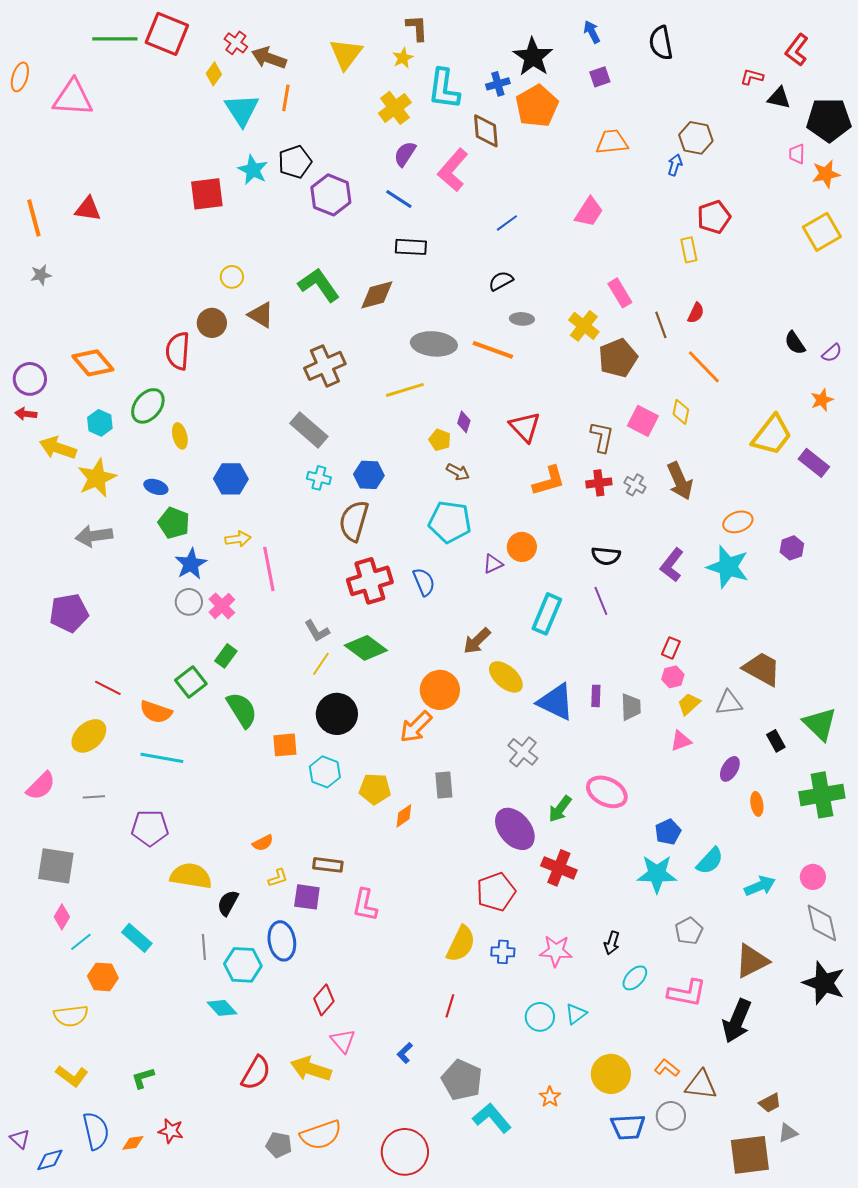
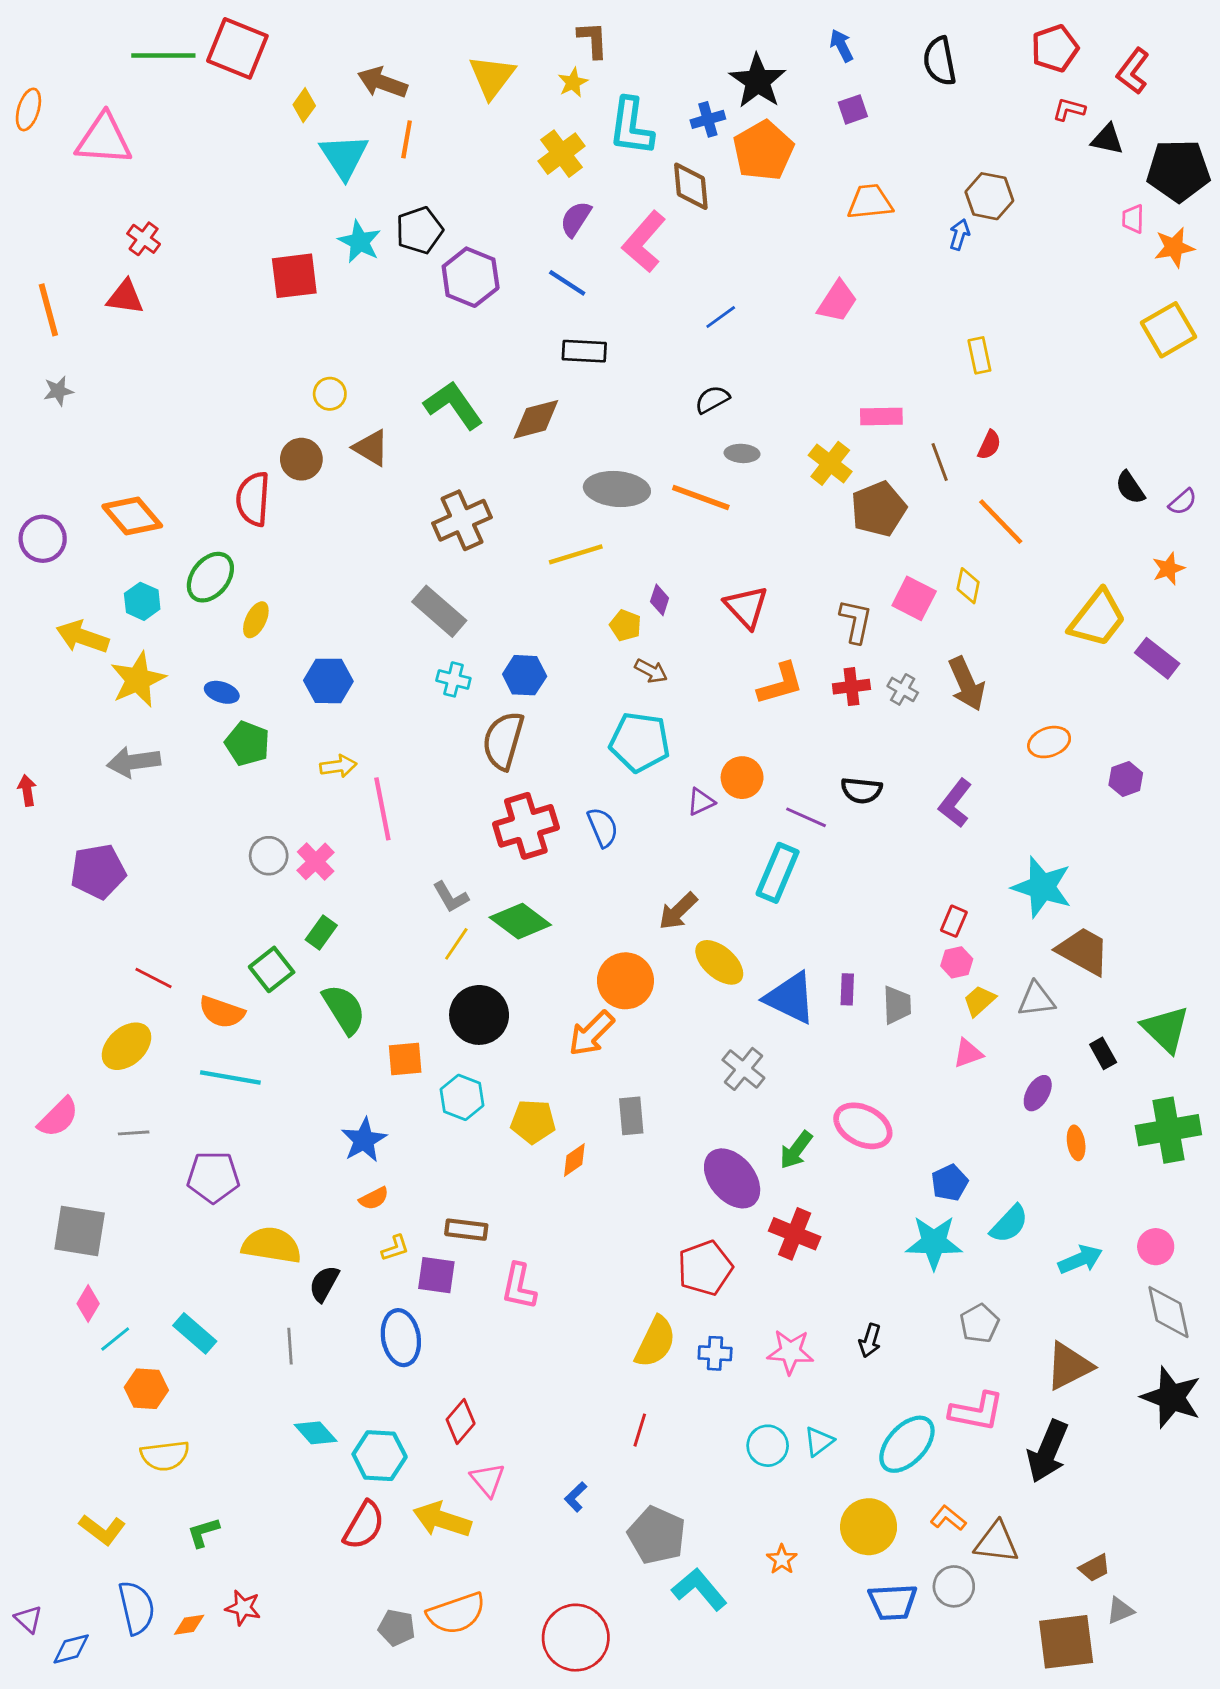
red cross: (236, 43) -> (144, 239), moved
red pentagon: (714, 217) -> (1055, 48), moved
pink rectangle: (620, 293) -> (881, 417), turned -60
red arrow: (26, 414) -> (27, 790), moved, turned 75
yellow ellipse: (180, 436) -> (256, 620), turned 40
blue star: (191, 564) -> (364, 1140), moved
cyan star: (728, 567) -> (1042, 887), moved
purple line: (601, 601) -> (806, 817), moved, turned -44
cyan hexagon: (243, 965) -> (380, 1456), moved
cyan ellipse: (635, 978) -> (907, 1444), moved, size x1.6
yellow semicircle: (71, 1016) -> (165, 1456), moved

